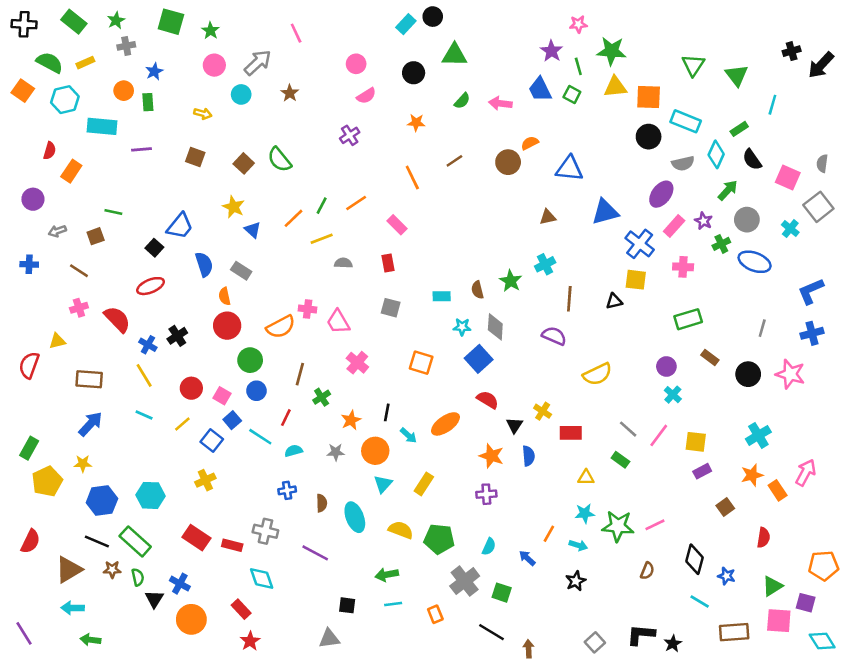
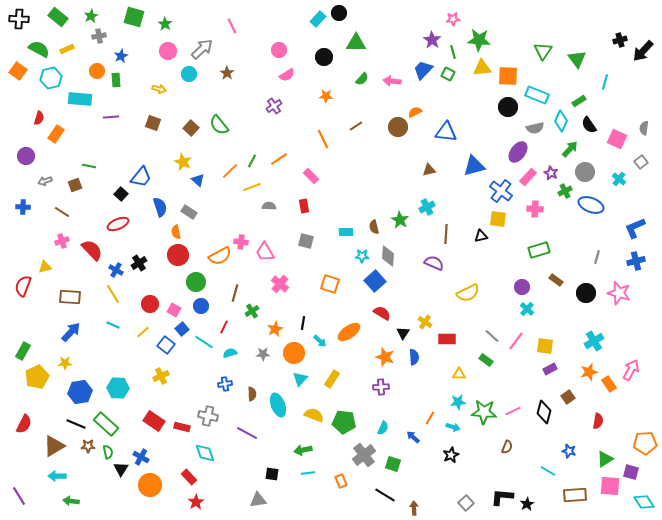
blue trapezoid: (540, 89) -> (423, 70), turned 70
gray square: (818, 207) -> (641, 162), size x0.6
black diamond: (695, 559) -> (544, 412), moved

